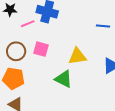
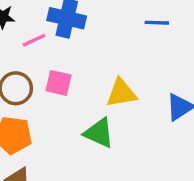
blue line: (103, 26) -> (157, 23), moved

